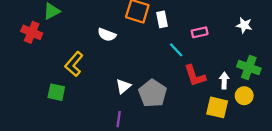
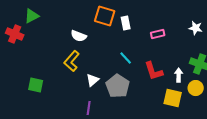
cyan line: (176, 50) -> (126, 58), moved
yellow L-shape: (74, 64) -> (72, 61), moved

